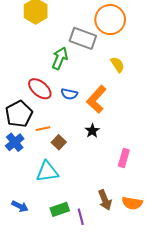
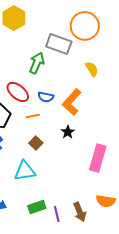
orange line: (43, 129) -> (33, 116), moved
pink rectangle: (124, 158) -> (98, 158), size x1.5
brown arrow: (105, 200) -> (80, 212), moved

